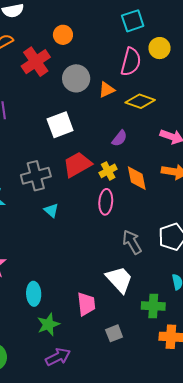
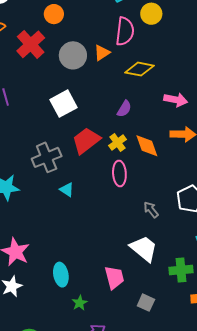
orange triangle: (107, 90) -> (102, 53), moved
gray arrow: (132, 242) -> (151, 210), size x0.7
green star: (48, 324) -> (80, 303), size x0.7
gray square: (114, 333) -> (146, 303), turned -36

